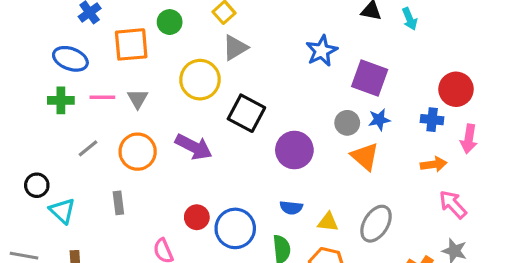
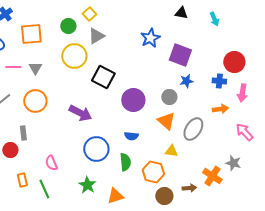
cyan arrow: (410, 19) -> (214, 19), moved
green circle: (170, 22) -> (68, 26), moved
gray circle: (347, 123) -> (169, 97), moved
purple arrow: (194, 147) -> (80, 113), moved
orange triangle: (365, 156) -> (166, 121), moved
pink arrow: (453, 204) -> (244, 132), moved
red circle: (197, 217) -> (10, 150), moved
yellow triangle: (328, 222) -> (171, 151), moved
gray ellipse: (376, 224) -> (193, 129), moved

